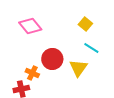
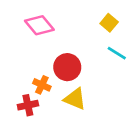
yellow triangle: (78, 68) -> (75, 99), moved, turned -42

